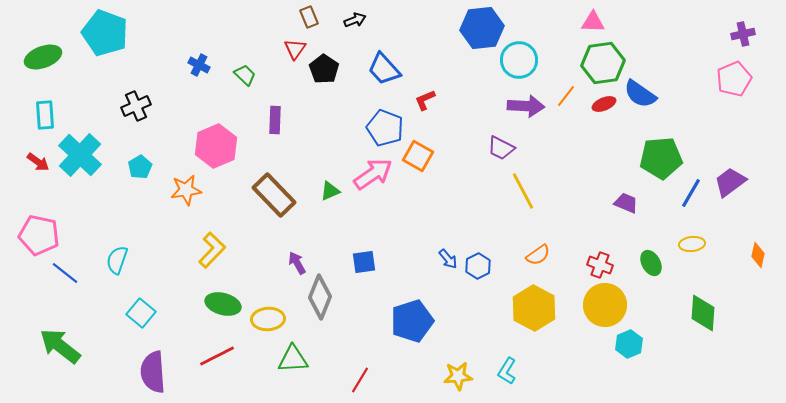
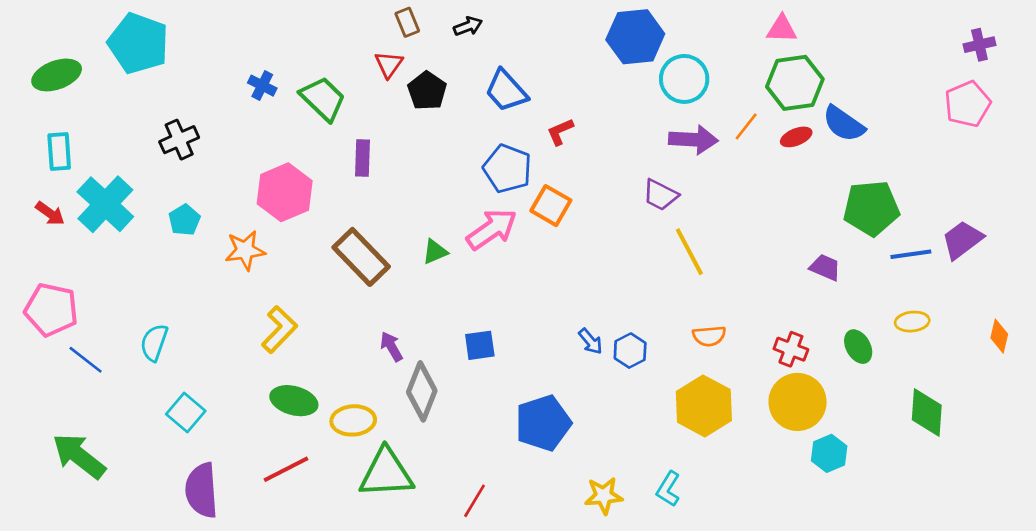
green trapezoid: (245, 75) -> (323, 99), size x1.6
blue line: (691, 193) -> (911, 254), turned 52
orange semicircle: (538, 255) -> (709, 336), turned 30
green triangle: (293, 359) -> (386, 473), size x1.4

